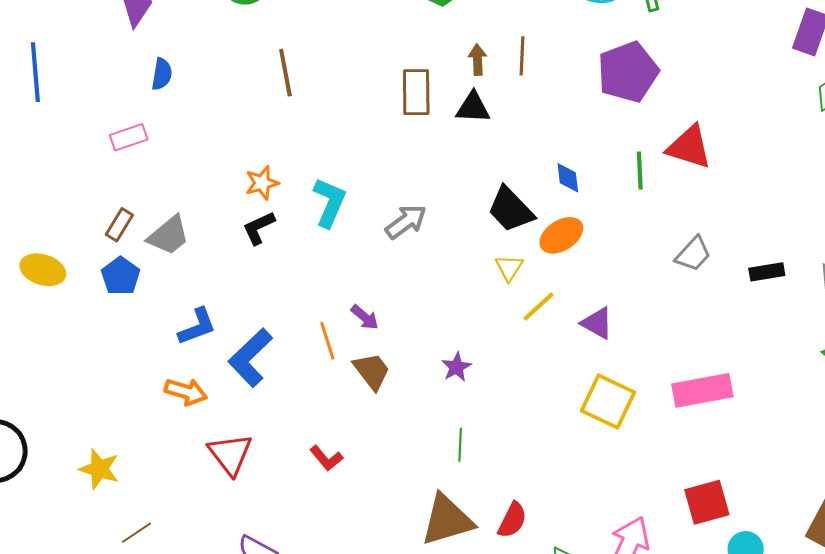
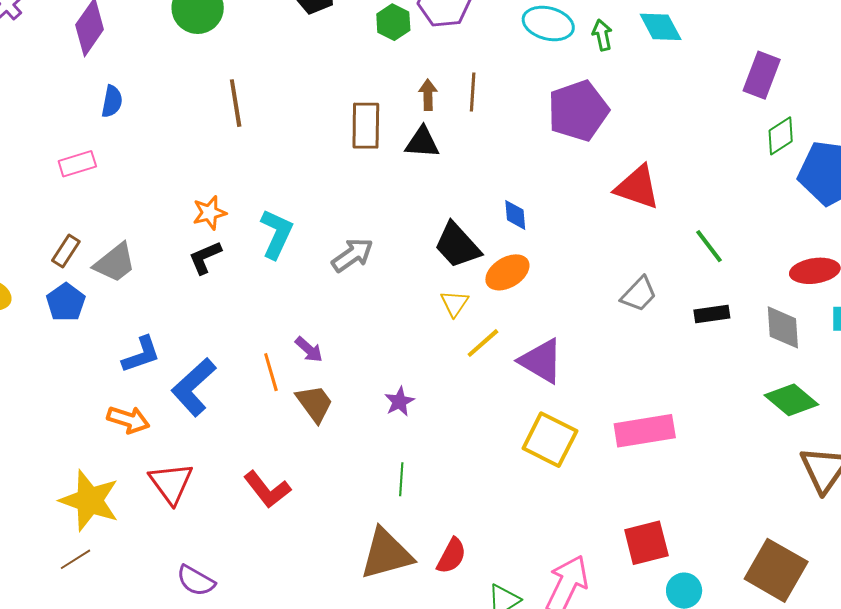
green line: (640, 170) -> (709, 246), moved, turned -36
purple triangle: (597, 323) -> (541, 361), size x1.4
red L-shape: (326, 458) -> (267, 489), size x1.4
yellow star: (99, 469) -> (90, 501), moved, size x1.5

